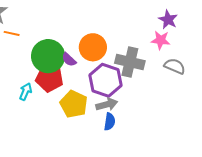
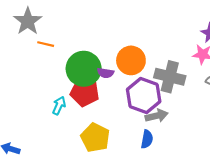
purple semicircle: (69, 60) -> (105, 73), turned -35
yellow pentagon: (74, 104) -> (95, 138), moved
gray arrow: (107, 104) -> (157, 116), moved

